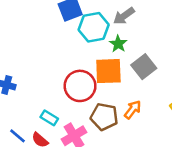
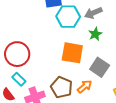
green star: (118, 44) -> (95, 34), moved
gray square: (144, 67) -> (100, 67), moved, turned -30
red circle: (80, 86) -> (17, 54), moved

